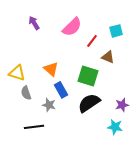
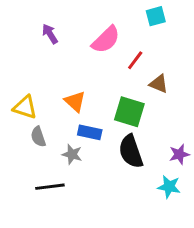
cyan square: (116, 31) -> (156, 16), moved
blue rectangle: (61, 90) -> (90, 132), turned -49
black semicircle: (89, 103) -> (131, 151), turned -75

